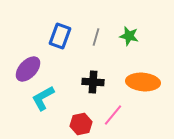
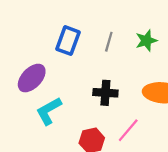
green star: (129, 36) -> (146, 41), turned -30

